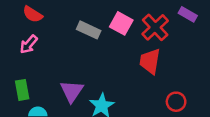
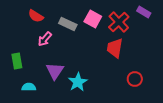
red semicircle: (33, 14) -> (36, 16), moved
pink arrow: (29, 44) -> (45, 39), moved
green rectangle: (22, 90) -> (17, 61), moved

